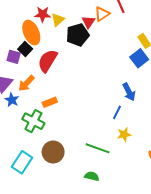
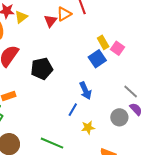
black pentagon: (78, 35) -> (42, 69), moved
yellow star: (124, 134) -> (88, 128), moved

